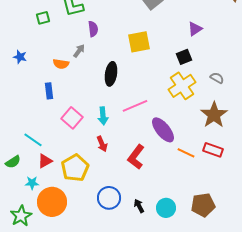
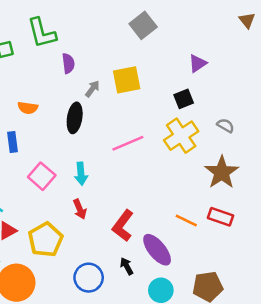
gray arrow: (79, 51) -> (92, 89), moved
black ellipse: (111, 74) -> (75, 118), moved
pink line: (135, 106) -> (128, 143), moved
purple ellipse: (163, 130) -> (157, 250), moved
black arrow: (139, 206) -> (127, 266), moved

